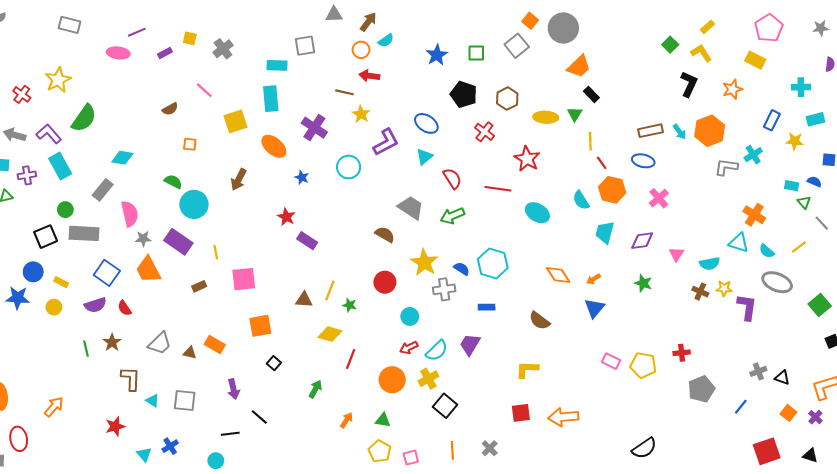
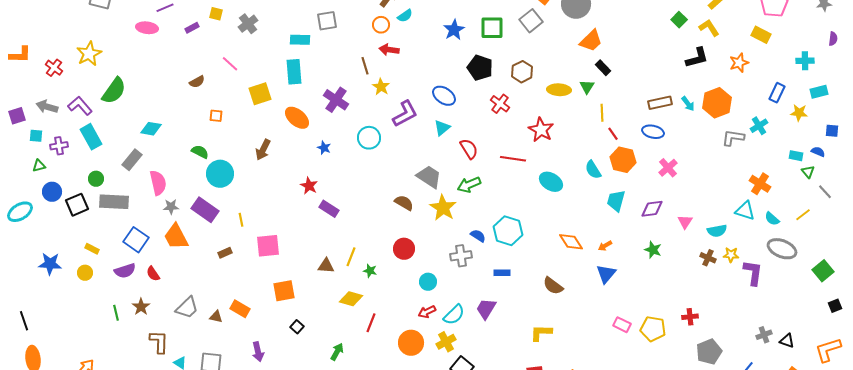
green square: (476, 53) -> (492, 28), size x1.4
black L-shape: (689, 84) -> (697, 58), turned 50
brown line: (344, 92) -> (365, 66), turned 60
yellow star: (424, 262) -> (443, 208), moved
blue circle: (33, 272) -> (52, 192), moved

